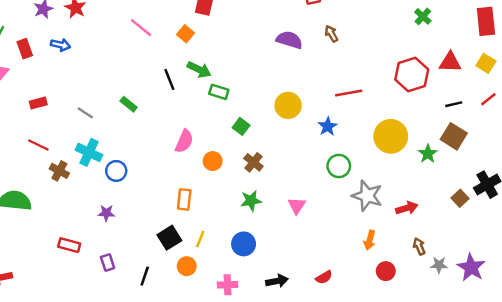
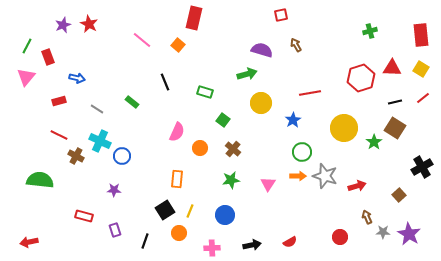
green cross: (423, 16) -> (370, 31), turned 32
blue arrow: (61, 45) -> (77, 78), moved
green arrow: (199, 70) -> (247, 74), moved, turned -42
brown square: (460, 198) -> (399, 195), moved
orange arrow: (370, 240) -> (298, 176), moved, turned -105

